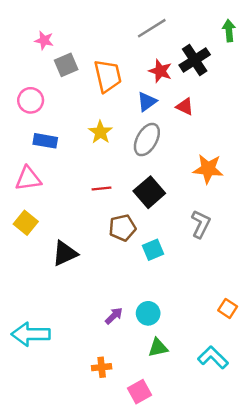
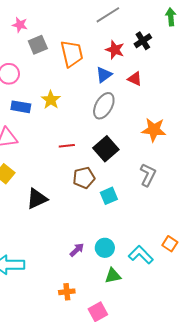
black cross: (195, 60) -> (143, 41), size x0.7
yellow star: (100, 132) -> (51, 100), moved
cyan L-shape: (213, 357) -> (141, 255), moved

